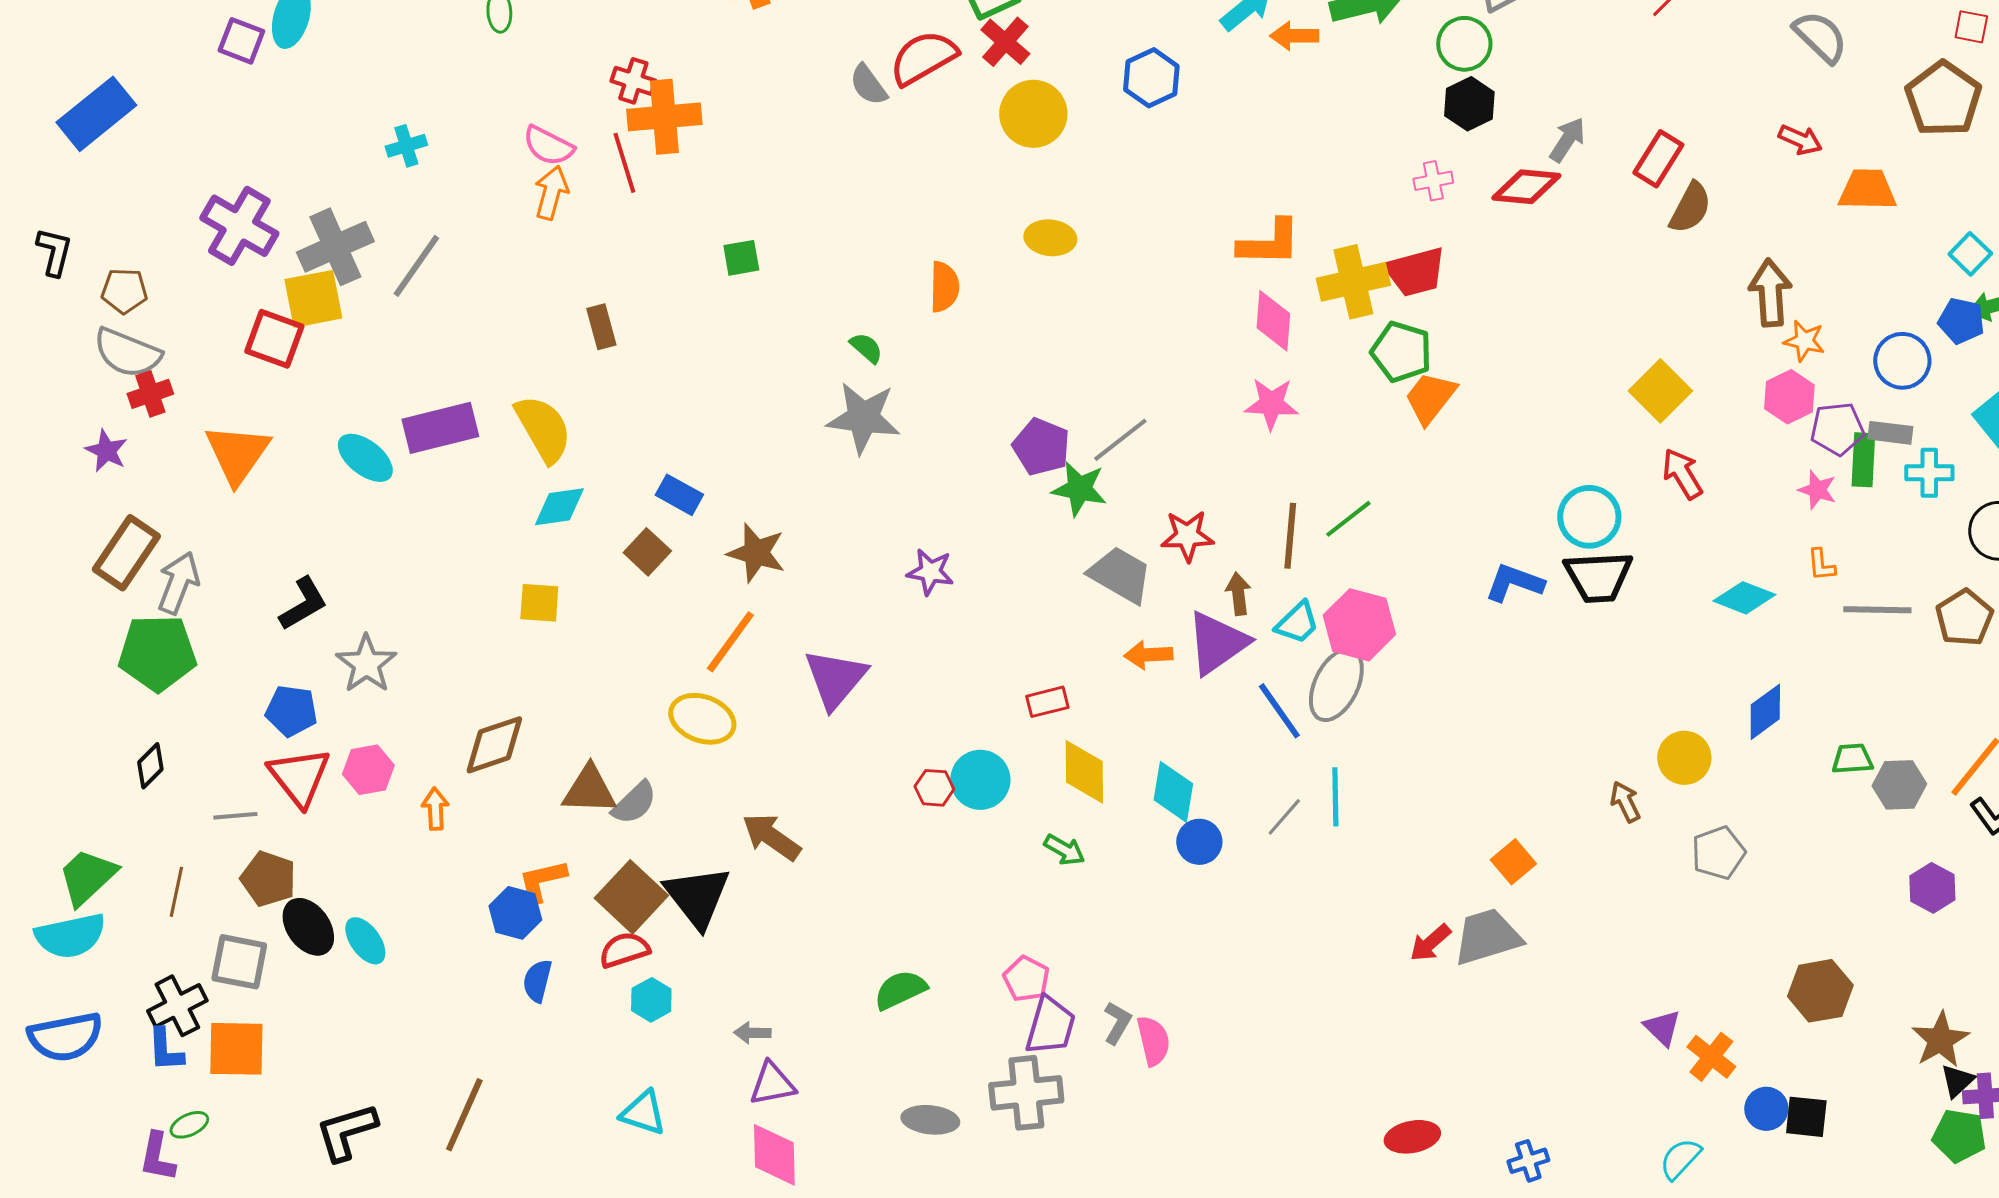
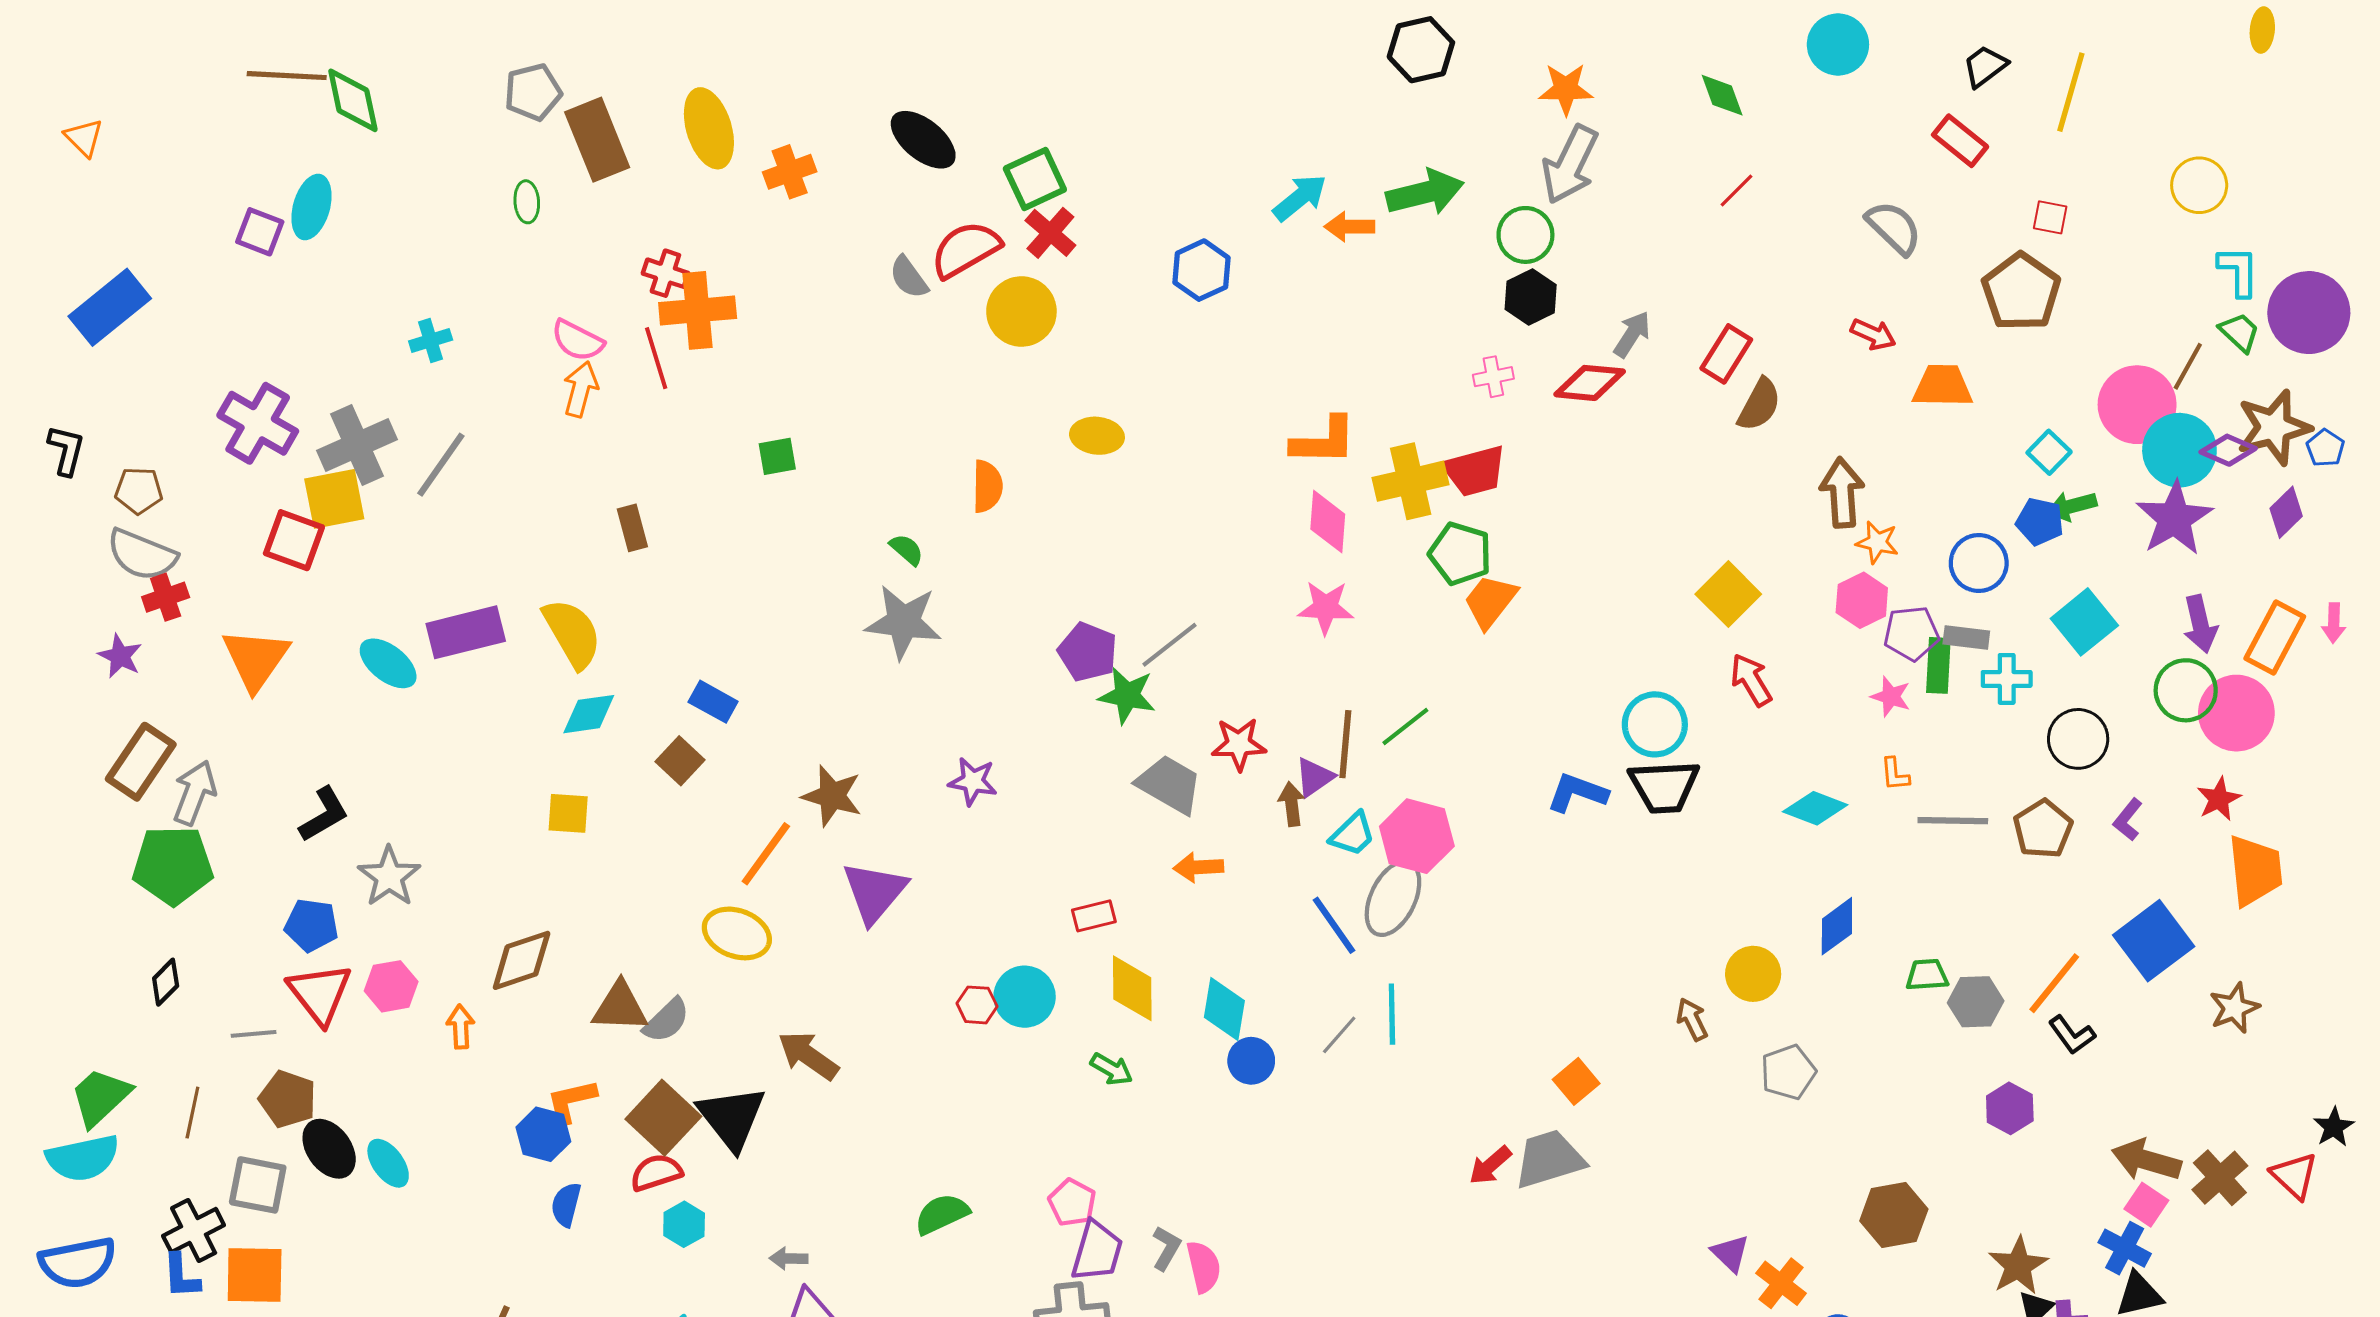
yellow circle: (1033, 114) -> (1021, 312), moved
brown star: (756, 553) -> (832, 796), moved
purple triangle: (1217, 643) -> (1314, 777), moved, size x0.6

